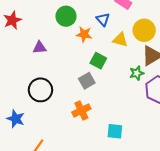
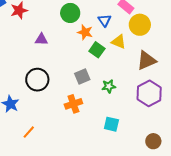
yellow circle: (144, 30) -> (140, 25), moved
green square: (98, 61) -> (97, 50), moved
green star: (137, 73) -> (109, 86), moved
cyan square: (115, 131) -> (111, 124), moved

